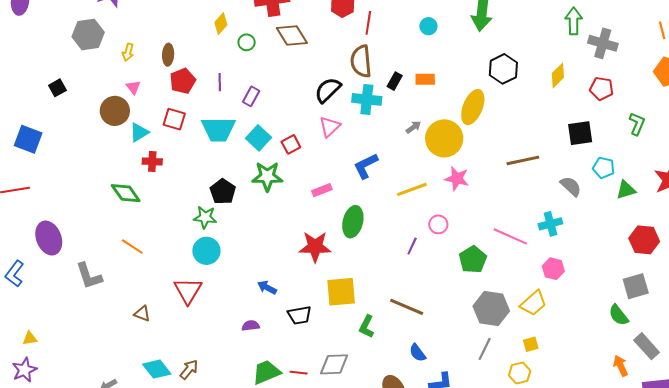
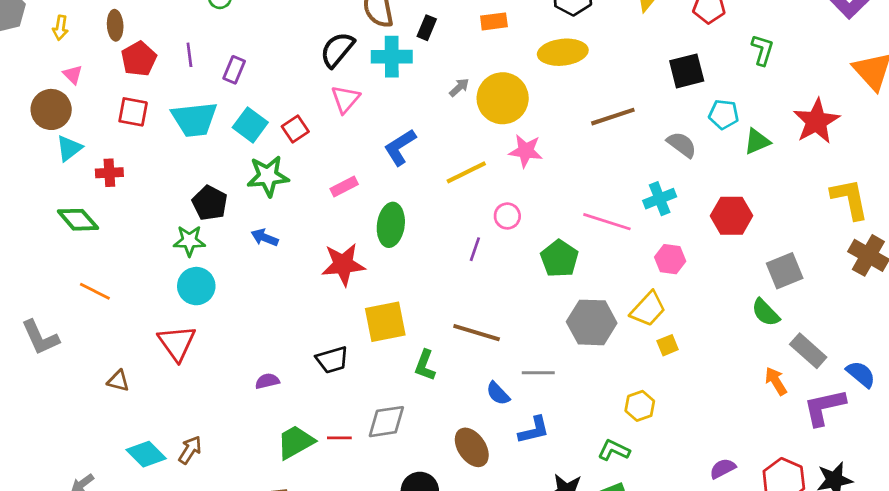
orange rectangle: (425, 79) -> (494, 21), moved
yellow ellipse: (473, 107) -> (563, 52), moved, turned 68
cyan triangle: (139, 132) -> (69, 148), moved
red hexagon: (644, 240) -> (732, 216), moved
blue arrow: (267, 287) -> (265, 237), moved
yellow square: (531, 344) -> (668, 345), moved
gray line: (485, 349) -> (538, 373), moved, turned 70

